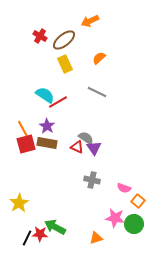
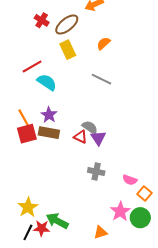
red line: (58, 102) -> (32, 66), moved
yellow star: (19, 203) -> (28, 207), moved
pink star: (115, 218) -> (120, 211), turned 30

